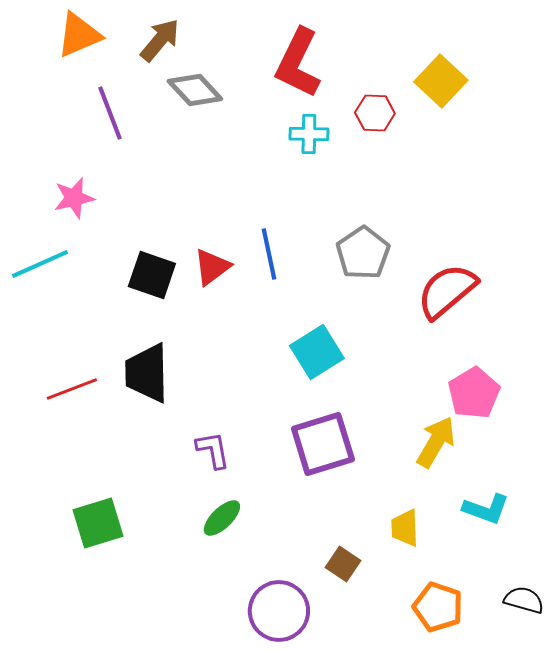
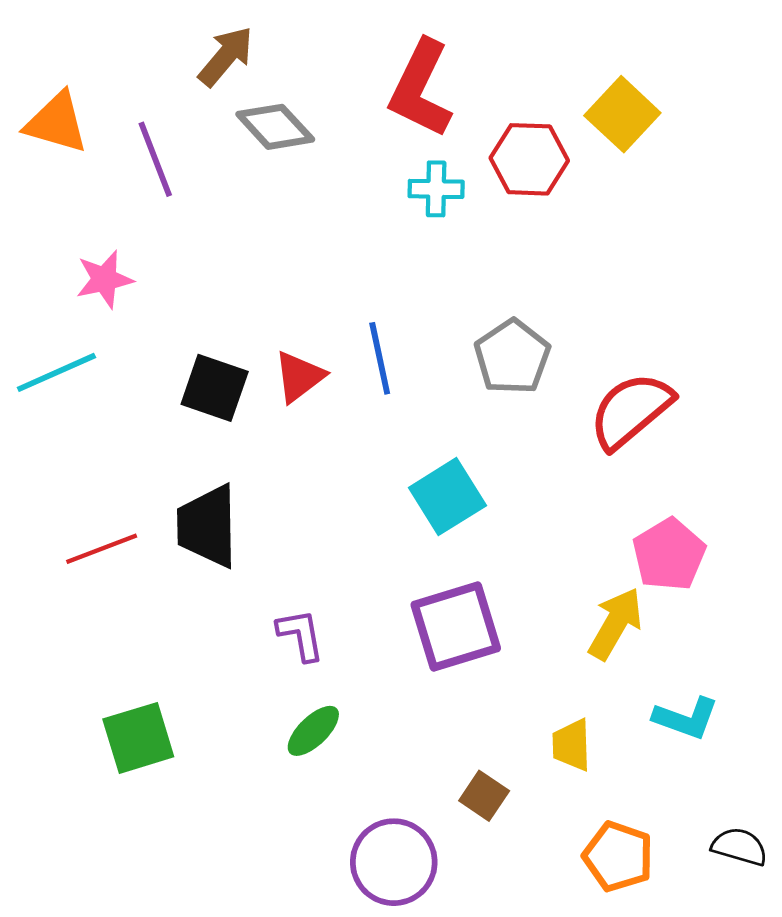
orange triangle: (79, 35) -> (56, 123), moved, turned 39
red hexagon: (375, 113) -> (529, 159), size x1.4

